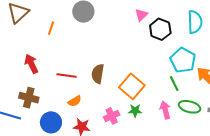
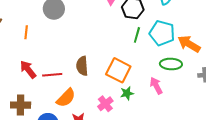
red arrow: (31, 64) -> (28, 69), moved
green line: (174, 84) -> (137, 35), moved, turned 56
orange semicircle: (75, 101) -> (66, 98), size x1.5
green ellipse: (190, 107) -> (171, 64), moved

